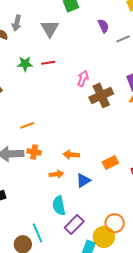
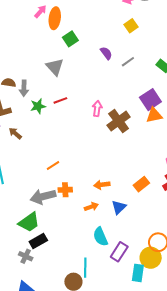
gray arrow: (17, 23) -> (24, 88), moved
cyan line: (37, 233) -> (85, 268), turned 36

